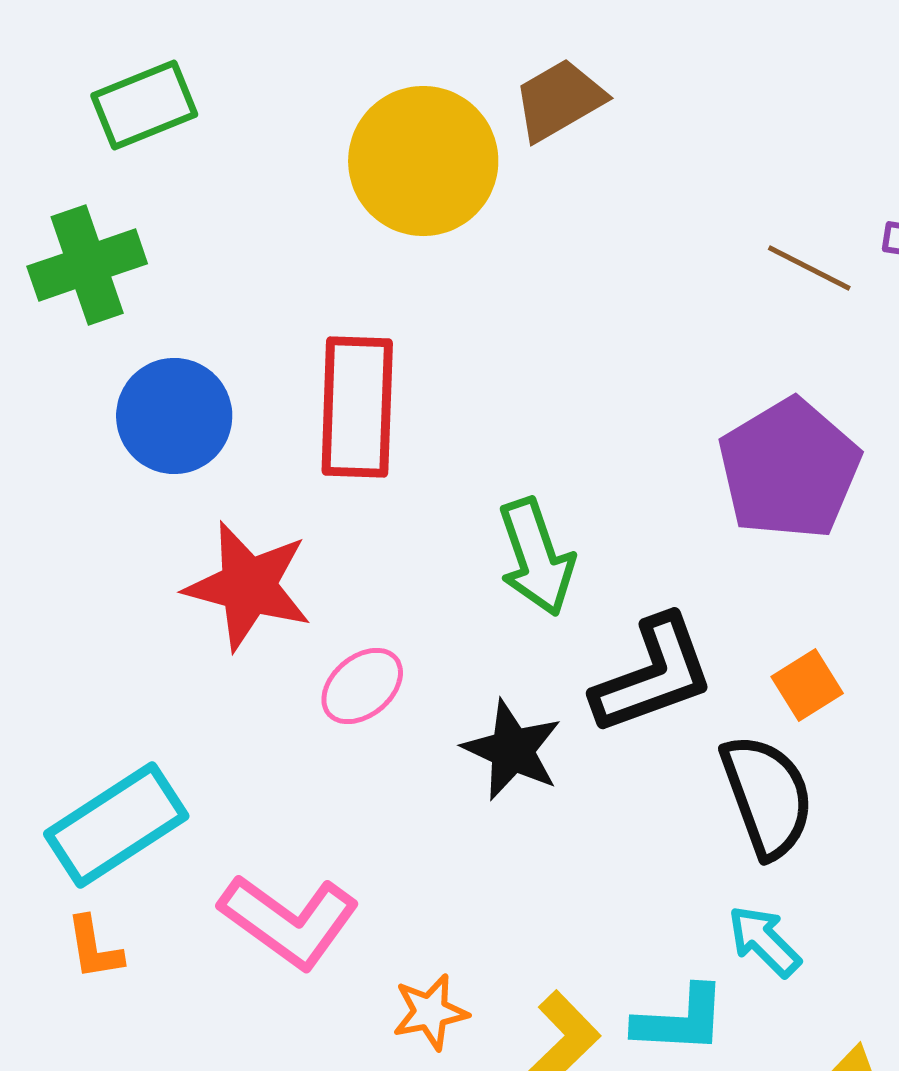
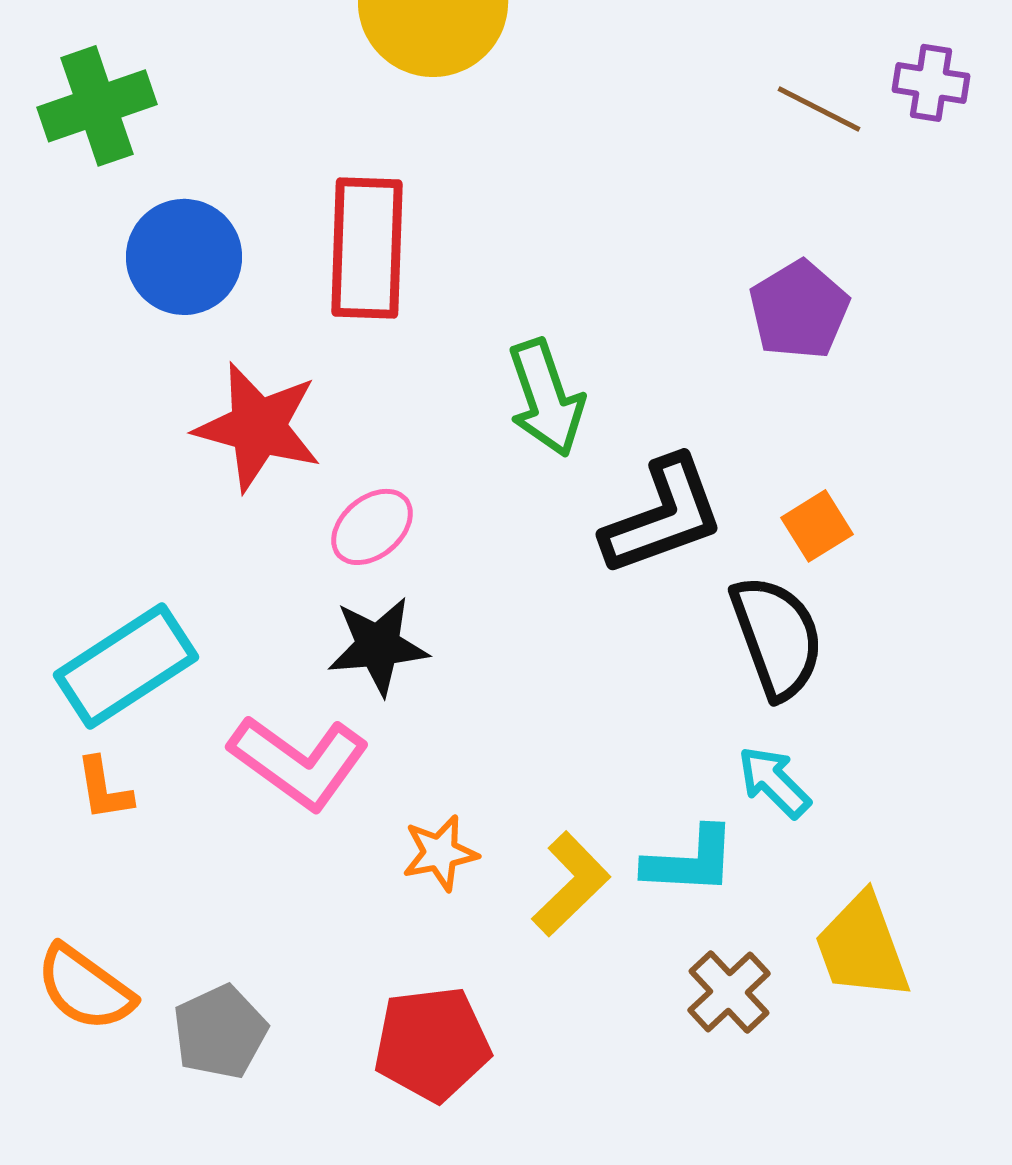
purple pentagon: (789, 469) -> (799, 310), size x0.7
black star: (512, 750) -> (378, 646), moved, turned -30

